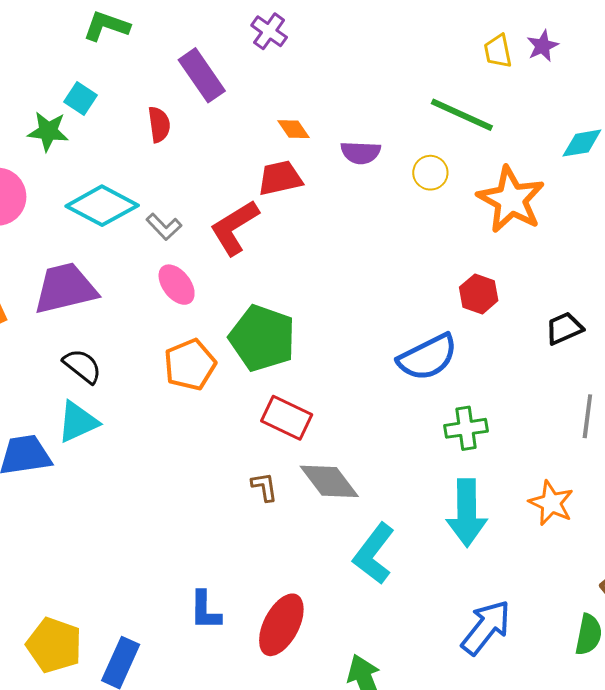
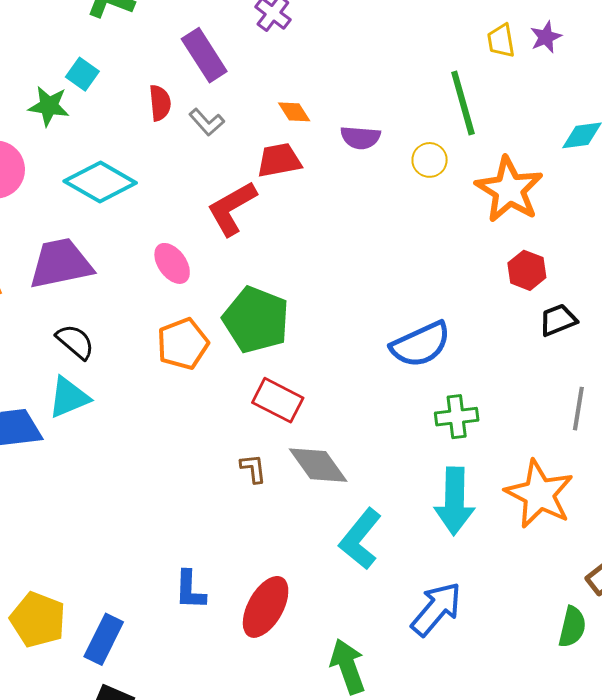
green line: (462, 115) -> (463, 103), turned 48
gray L-shape: (164, 227) -> (207, 122), moved
red hexagon: (479, 294) -> (527, 270), moved
orange star: (551, 503) -> (539, 494), size x1.5
blue arrow: (486, 627) -> (436, 609), moved

